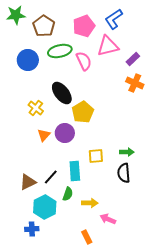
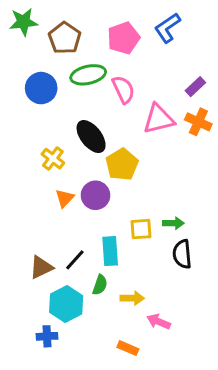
pink triangle: (108, 46) -> (159, 119), moved
green arrow: (127, 152) -> (173, 223), moved
orange rectangle: (87, 237) -> (128, 348), turned -40

